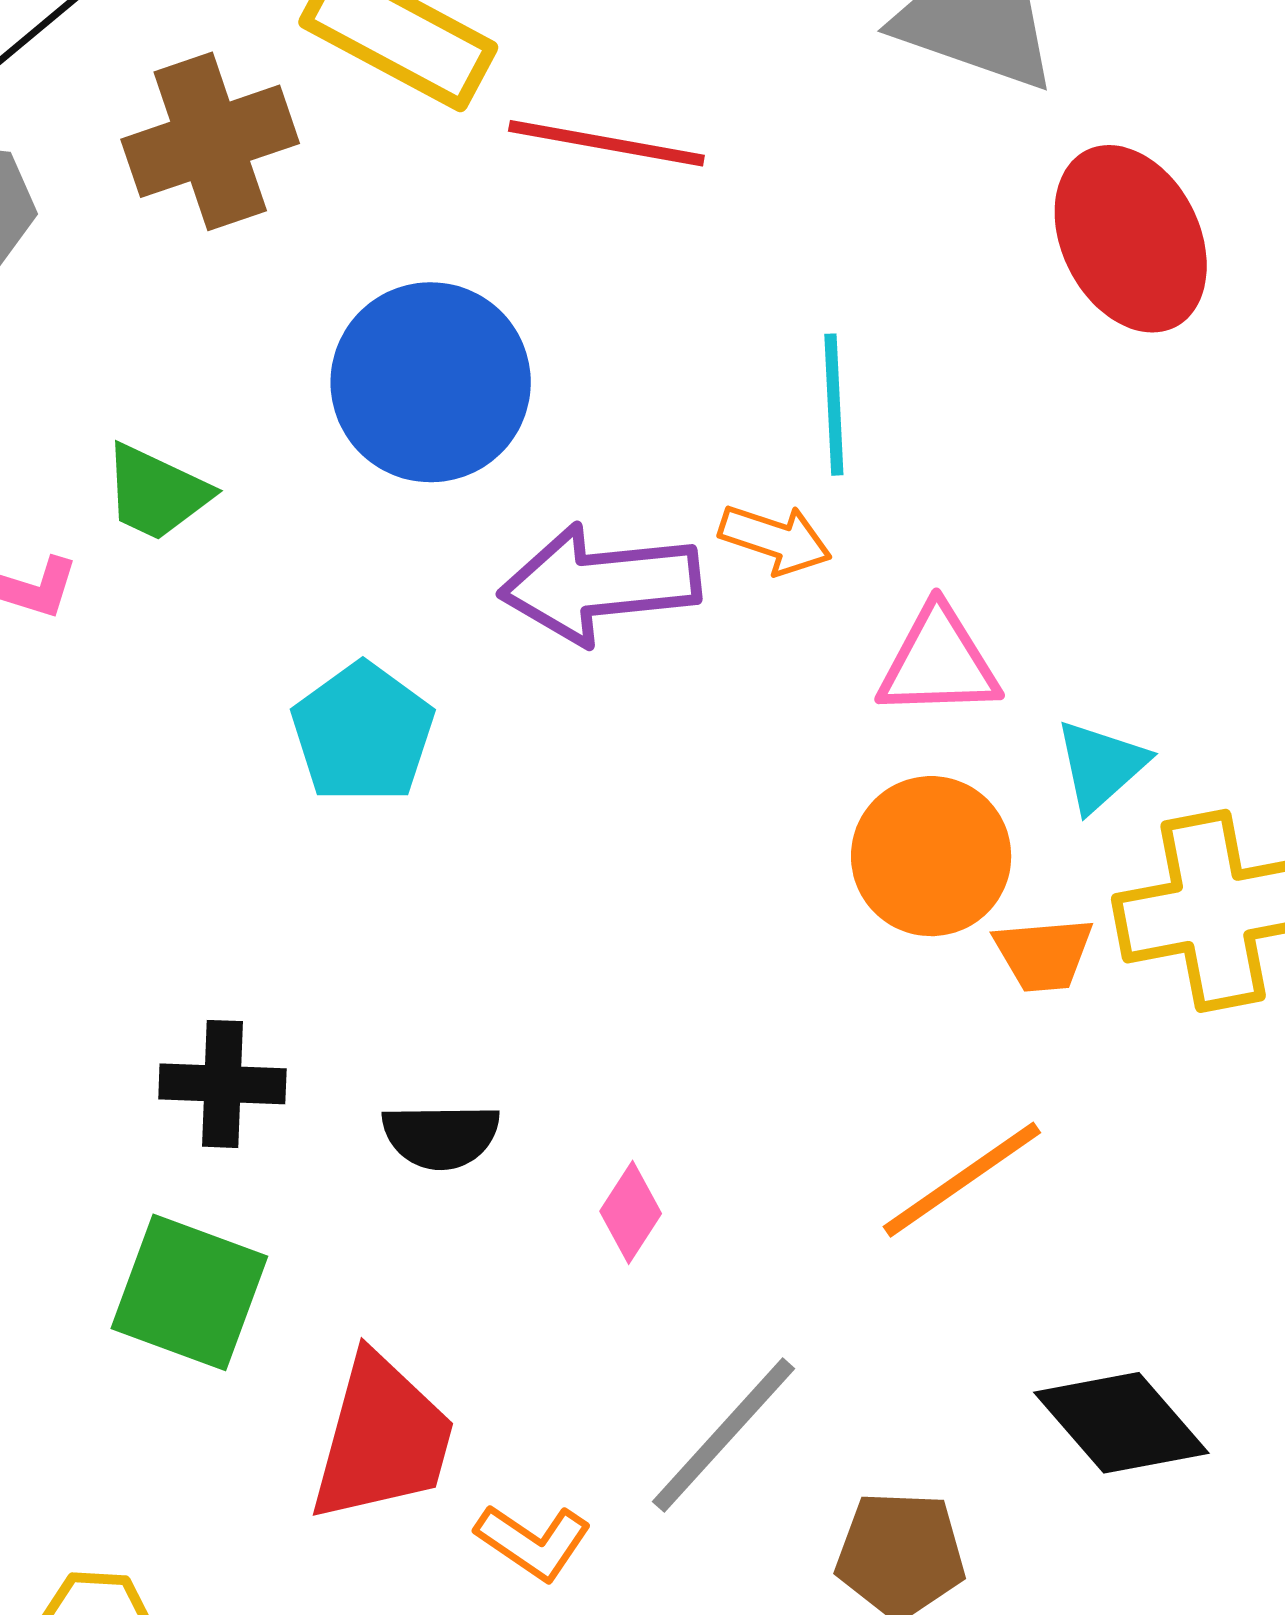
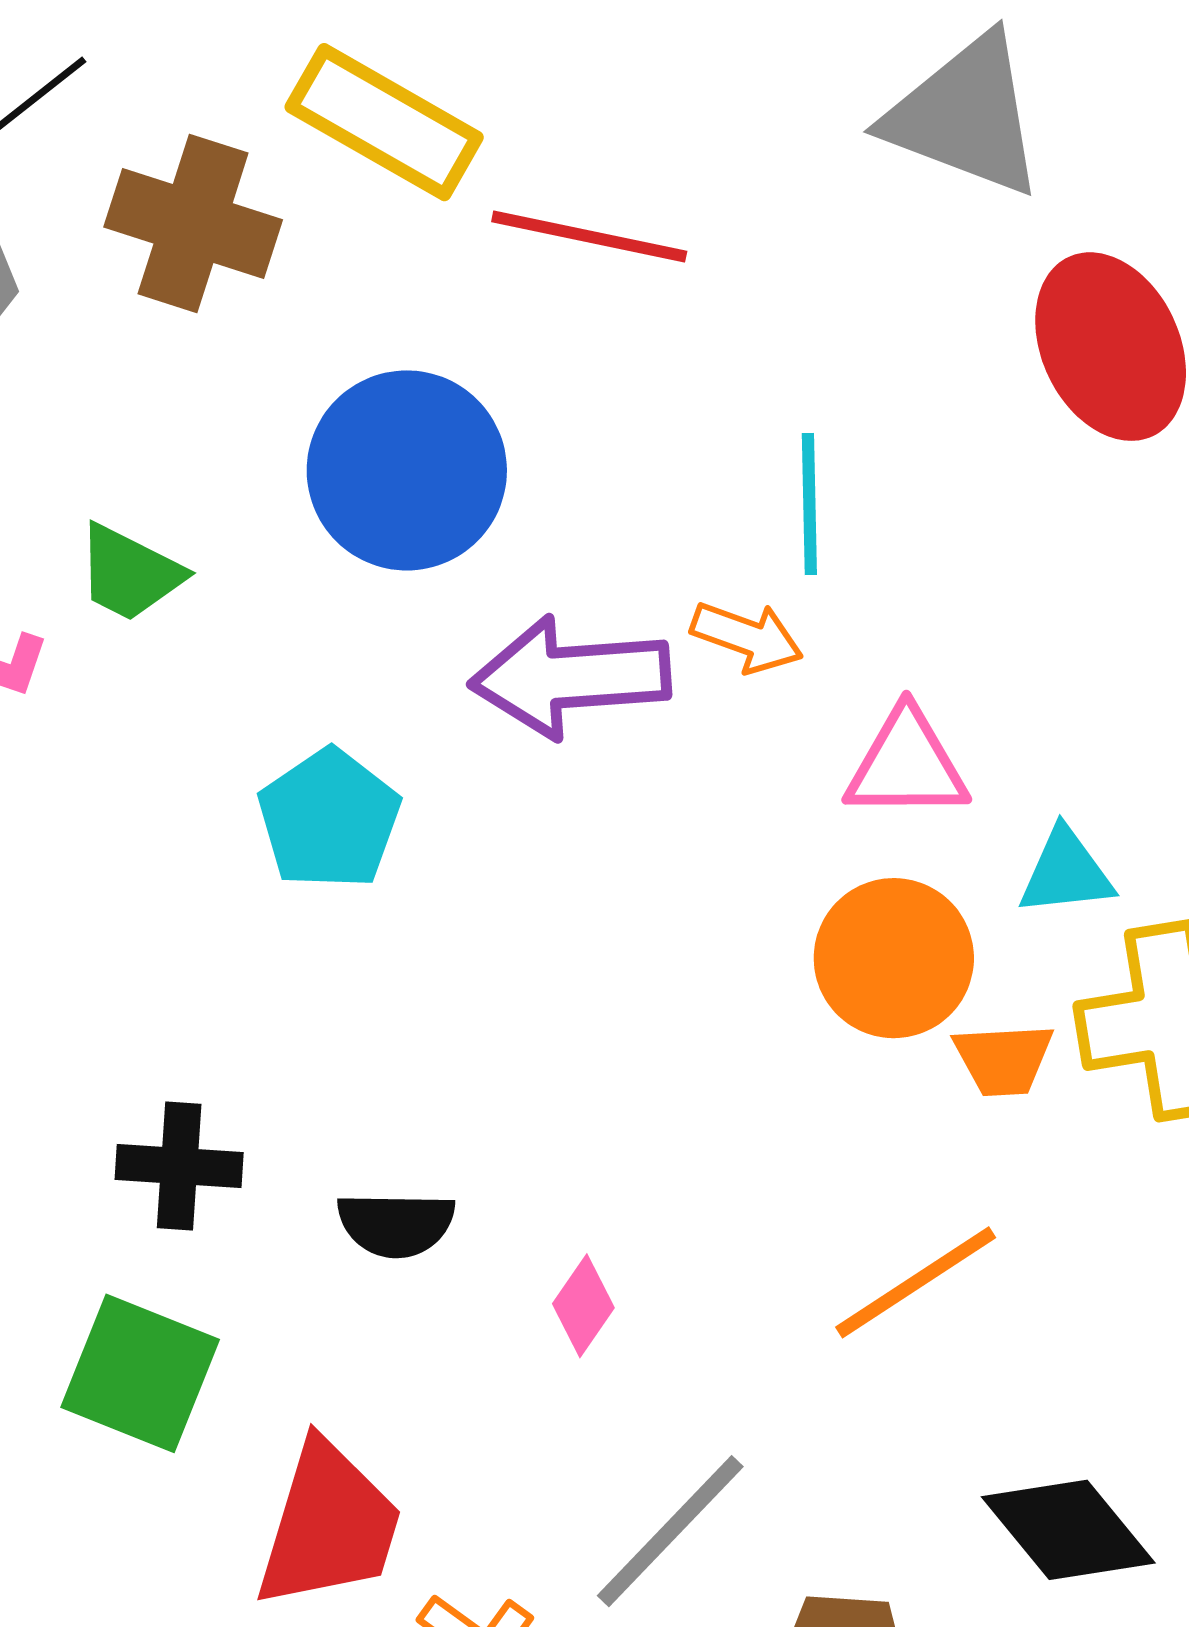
brown cross: (210, 141) -> (193, 223), turned 35
cyan triangle: (1101, 766) -> (1066, 872), turned 34

